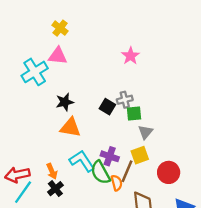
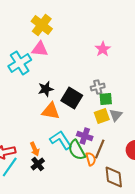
yellow cross: (60, 28) -> (42, 25), size x1.5
black square: (107, 107) -> (72, 98), moved, size x1.5
yellow square: (140, 155) -> (102, 116), moved

